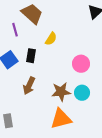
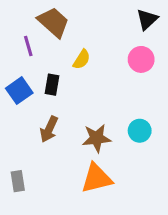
pink circle: (81, 64) -> (141, 59), moved
cyan circle: (82, 93) -> (140, 131), moved

